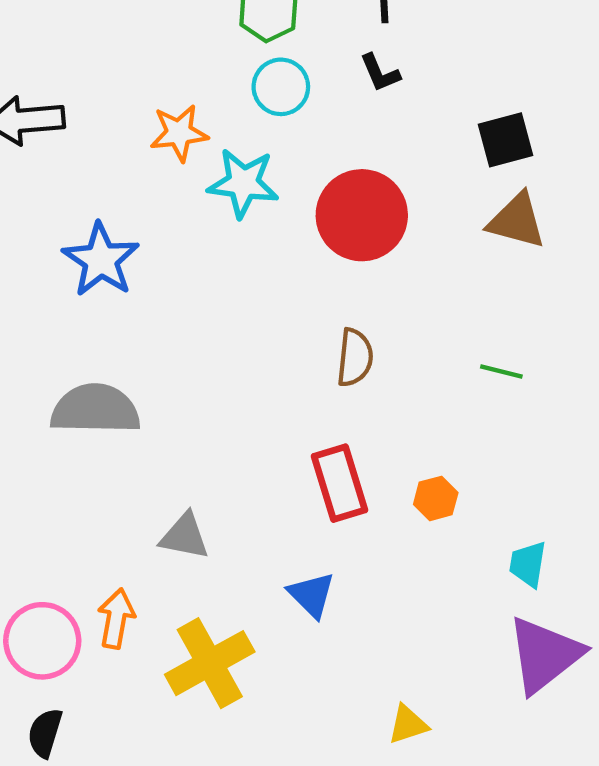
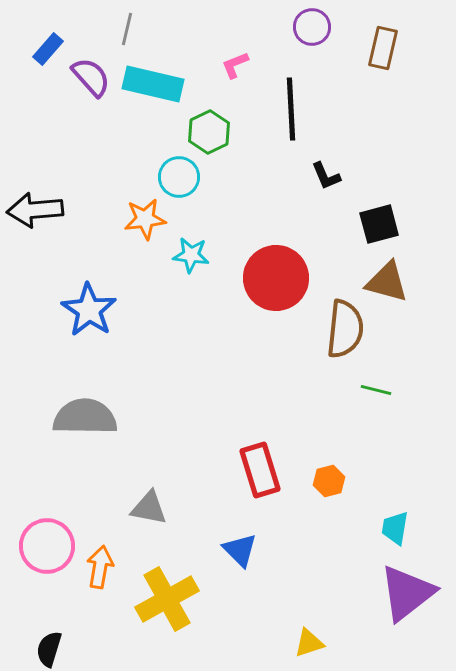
black L-shape: (380, 73) -> (326, 176), moved
cyan circle: (281, 87) -> (179, 177), moved
cyan star: (243, 183) -> (191, 255), size x0.7
brown semicircle: (355, 358) -> (345, 329), moved, size x1.4
pink circle: (42, 641) -> (47, 546), moved

